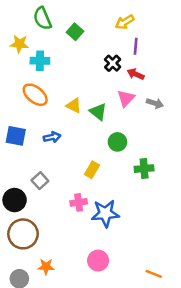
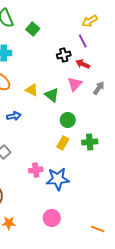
yellow arrow: (125, 22) -> (90, 21), moved
purple line: (136, 46) -> (83, 41), turned -32
black cross: (113, 63) -> (64, 55), turned 32
gray arrow: (155, 103) -> (99, 88), turned -72
yellow rectangle: (92, 170) -> (63, 143), moved

